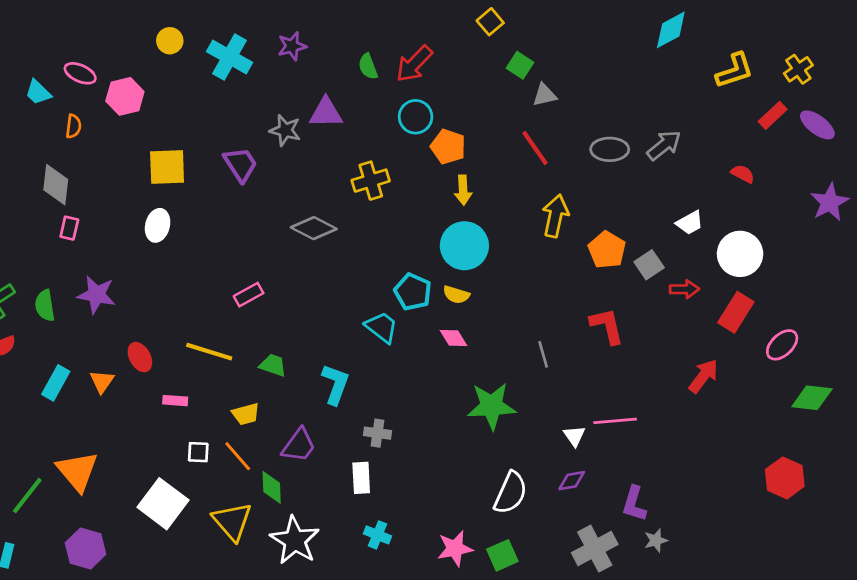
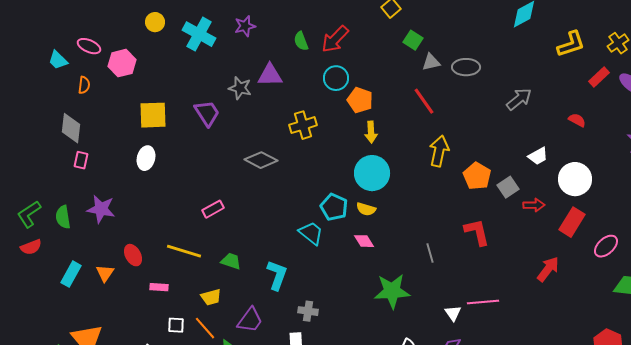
gray ellipse: (610, 149) -> (466, 67), moved

